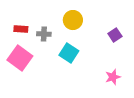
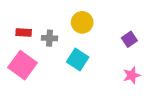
pink star: (113, 77) -> (132, 75), moved

